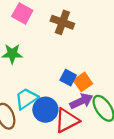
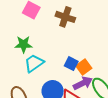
cyan trapezoid: (26, 99) -> (34, 63), moved

